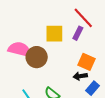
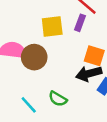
black arrow: (80, 76) -> (89, 74), size x1.5

